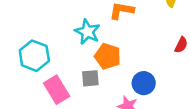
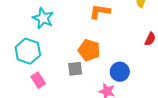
cyan star: (87, 32) -> (43, 18), moved
pink rectangle: (57, 90) -> (38, 80), moved, size x0.7

